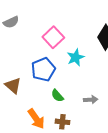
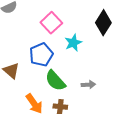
green semicircle: (57, 96) -> (55, 81), size x1.6

